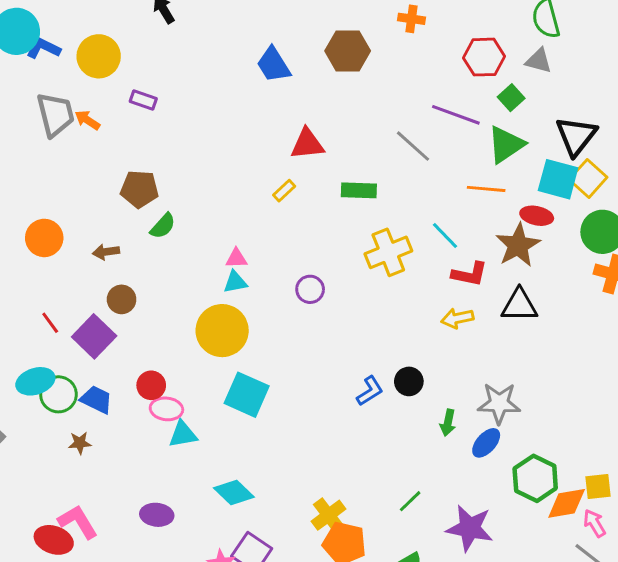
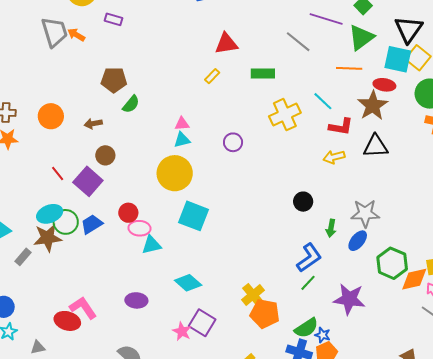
blue L-shape: (370, 391) -> (309, 258), moved, size x1.4
blue trapezoid: (96, 400) -> (92, 224), turned -55
brown star: (80, 443) -> (48, 238), moved, size x1.8

